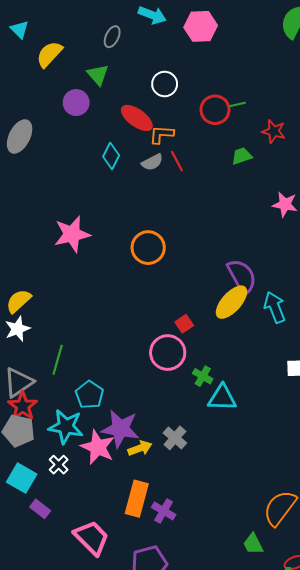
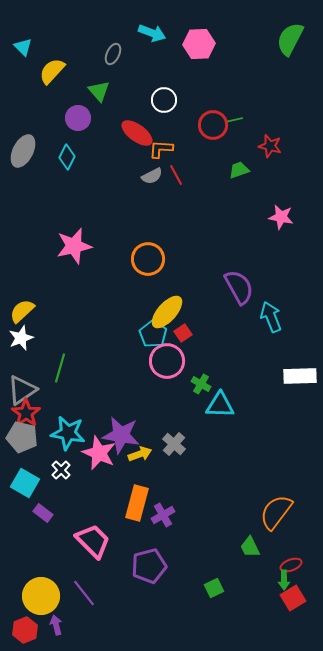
cyan diamond: (111, 156) -> (67, 157), moved
yellow ellipse: (231, 302) -> (167, 312), moved
cyan pentagon: (90, 395) -> (153, 334), moved
purple cross: (164, 511) -> (163, 515), turned 30

